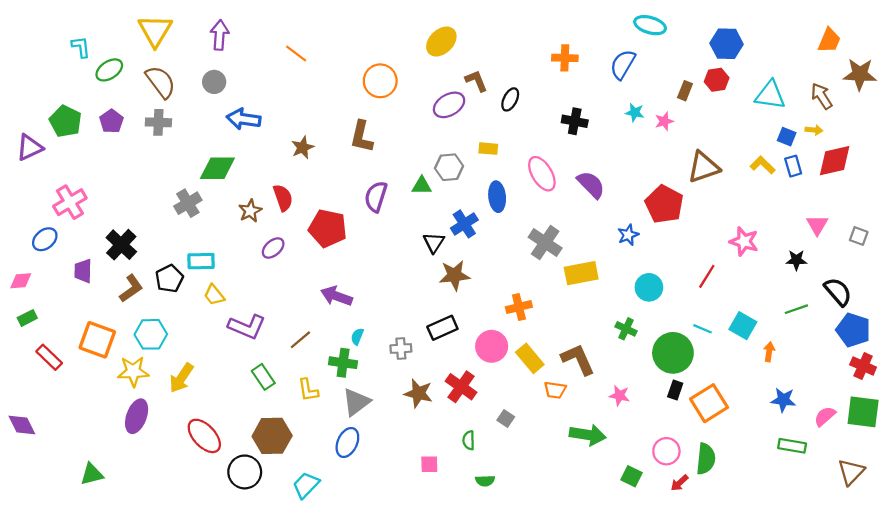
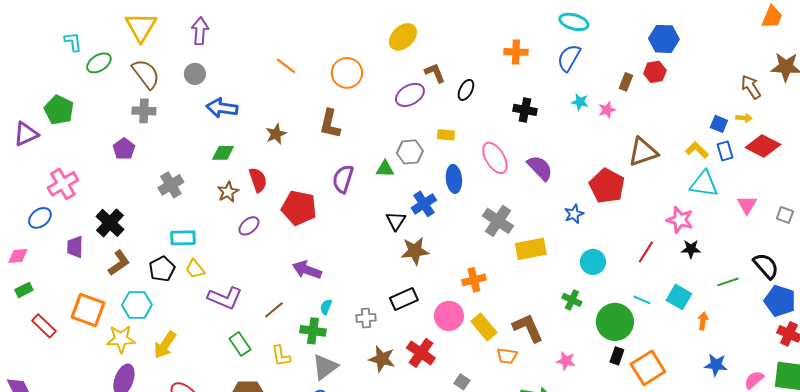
cyan ellipse: (650, 25) -> (574, 22), moved
orange trapezoid: (829, 40) -> (772, 17), moved
orange line: (296, 54) -> (286, 66), moved
cyan triangle: (770, 95) -> (704, 184), moved
purple pentagon: (111, 121) -> (124, 149), moved
red diamond: (835, 161) -> (763, 146), turned 40
green diamond: (217, 168) -> (223, 153), moved, size x0.7
black star: (796, 260) -> (691, 249), moved
black pentagon: (169, 279) -> (162, 269), moved

